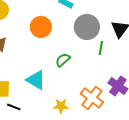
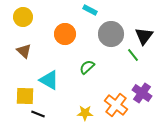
green line: (101, 48) -> (133, 55), moved, turned -48
cyan triangle: (36, 80) -> (49, 80), moved

